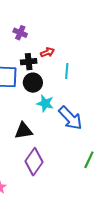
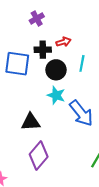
purple cross: (20, 33) -> (37, 18), turned 32
black circle: (33, 83) -> (56, 70), moved

